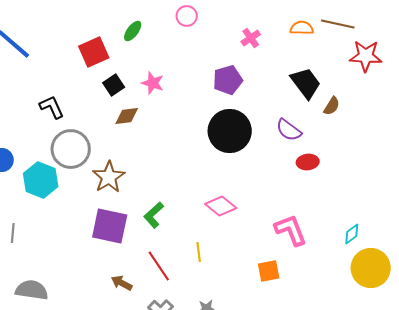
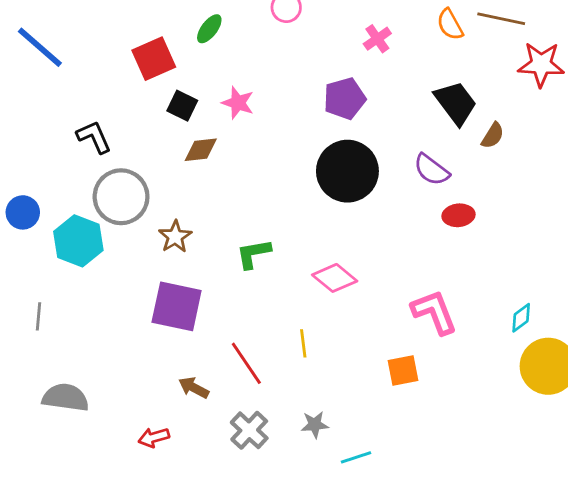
orange semicircle: (302, 28) -> (450, 24), turned -120
black square: (114, 85) -> (182, 106), turned -30
brown star: (109, 177) -> (175, 237), size x0.7
green L-shape: (154, 215) -> (253, 254), moved, turned 32

